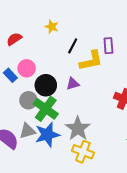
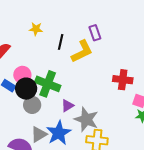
purple triangle: (73, 84) -> (67, 106), moved
black circle: (46, 85) -> (26, 89), moved
green cross: (46, 109) -> (48, 84), moved

